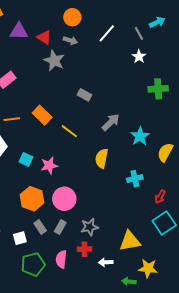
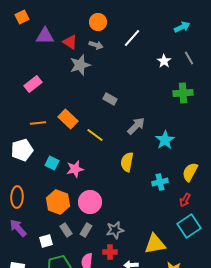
gray line: (139, 33) -> (189, 58), moved
gray star: (54, 61) -> (80, 65), turned 30
yellow semicircle: (165, 152) -> (190, 172), moved

